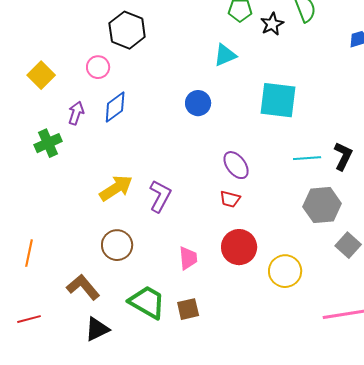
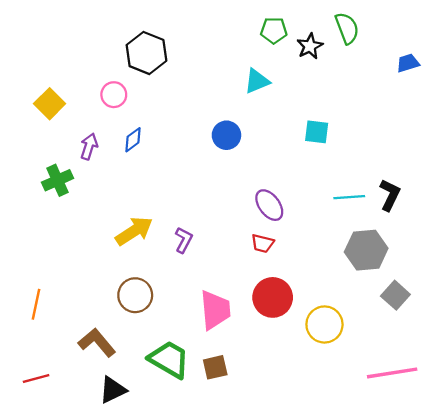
cyan square: (278, 100) -> (317, 132), size x0.6
blue diamond: (115, 107) -> (133, 140), size x0.7
purple L-shape: (160, 196) -> (184, 240), size x0.7
pink trapezoid: (188, 258) -> (215, 310), size x1.5

